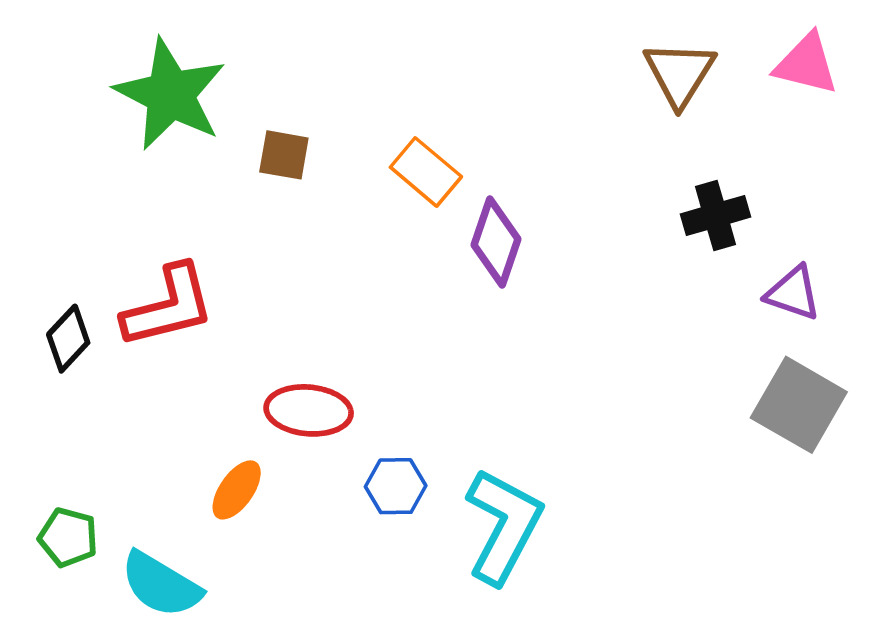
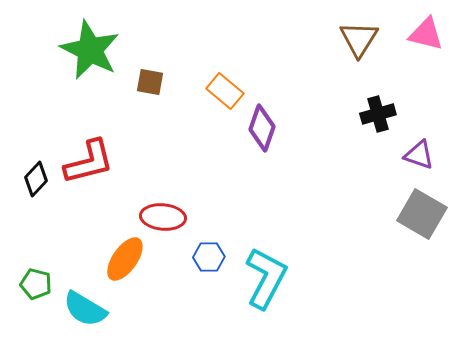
orange ellipse: (237, 490) -> (125, 259), size x1.4

